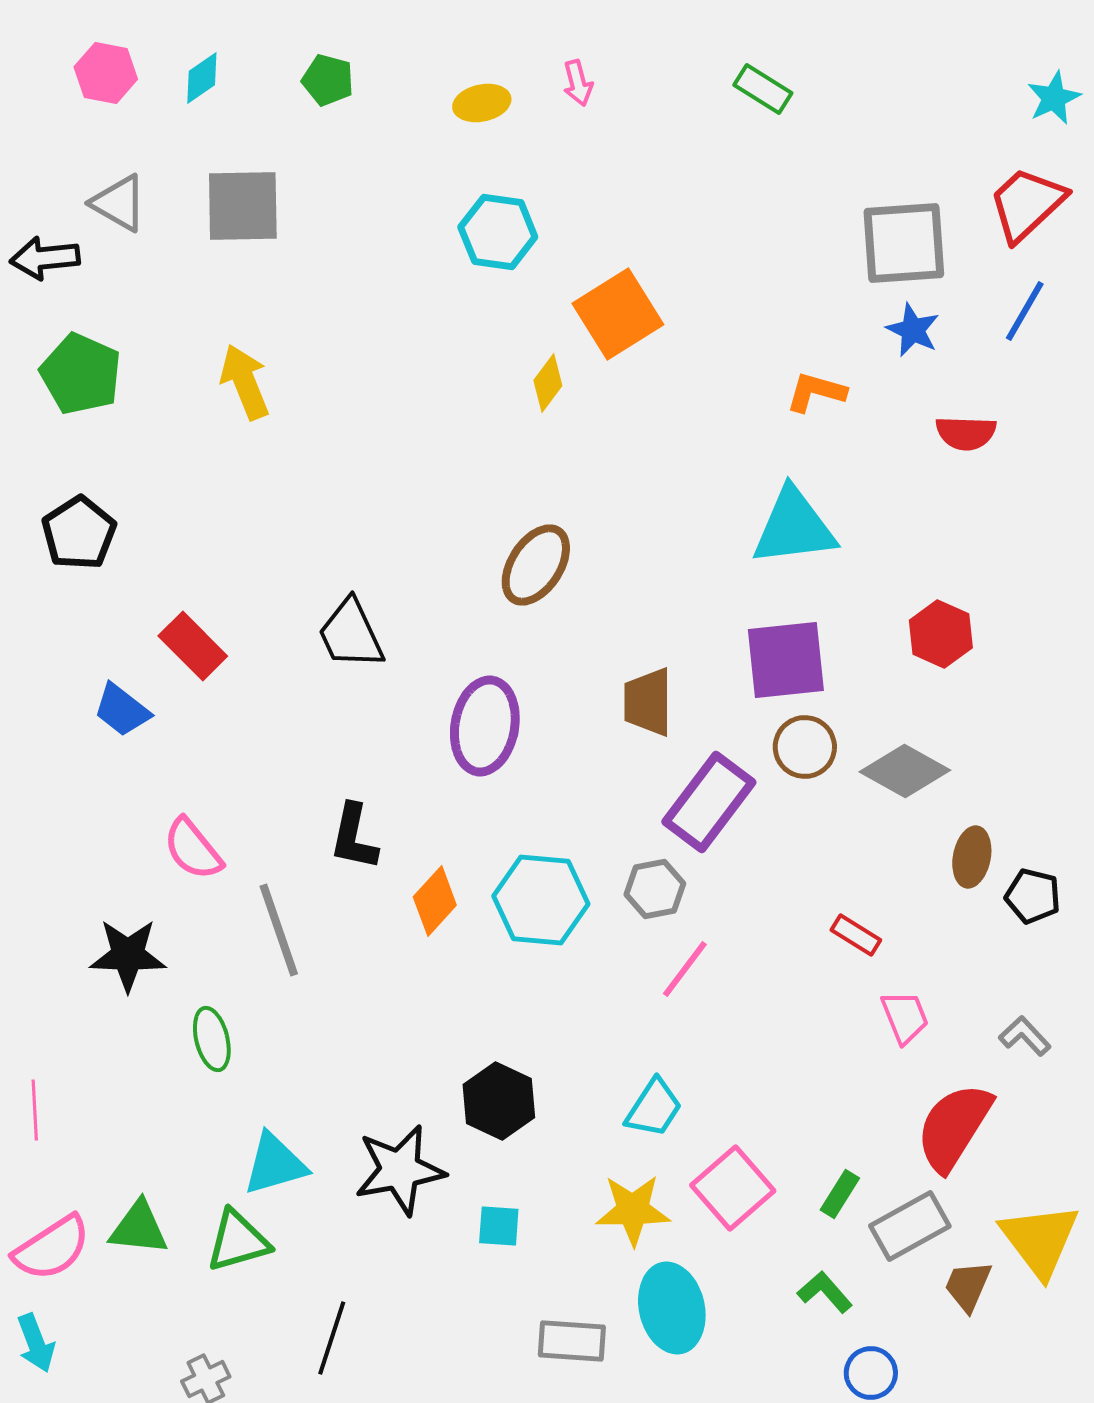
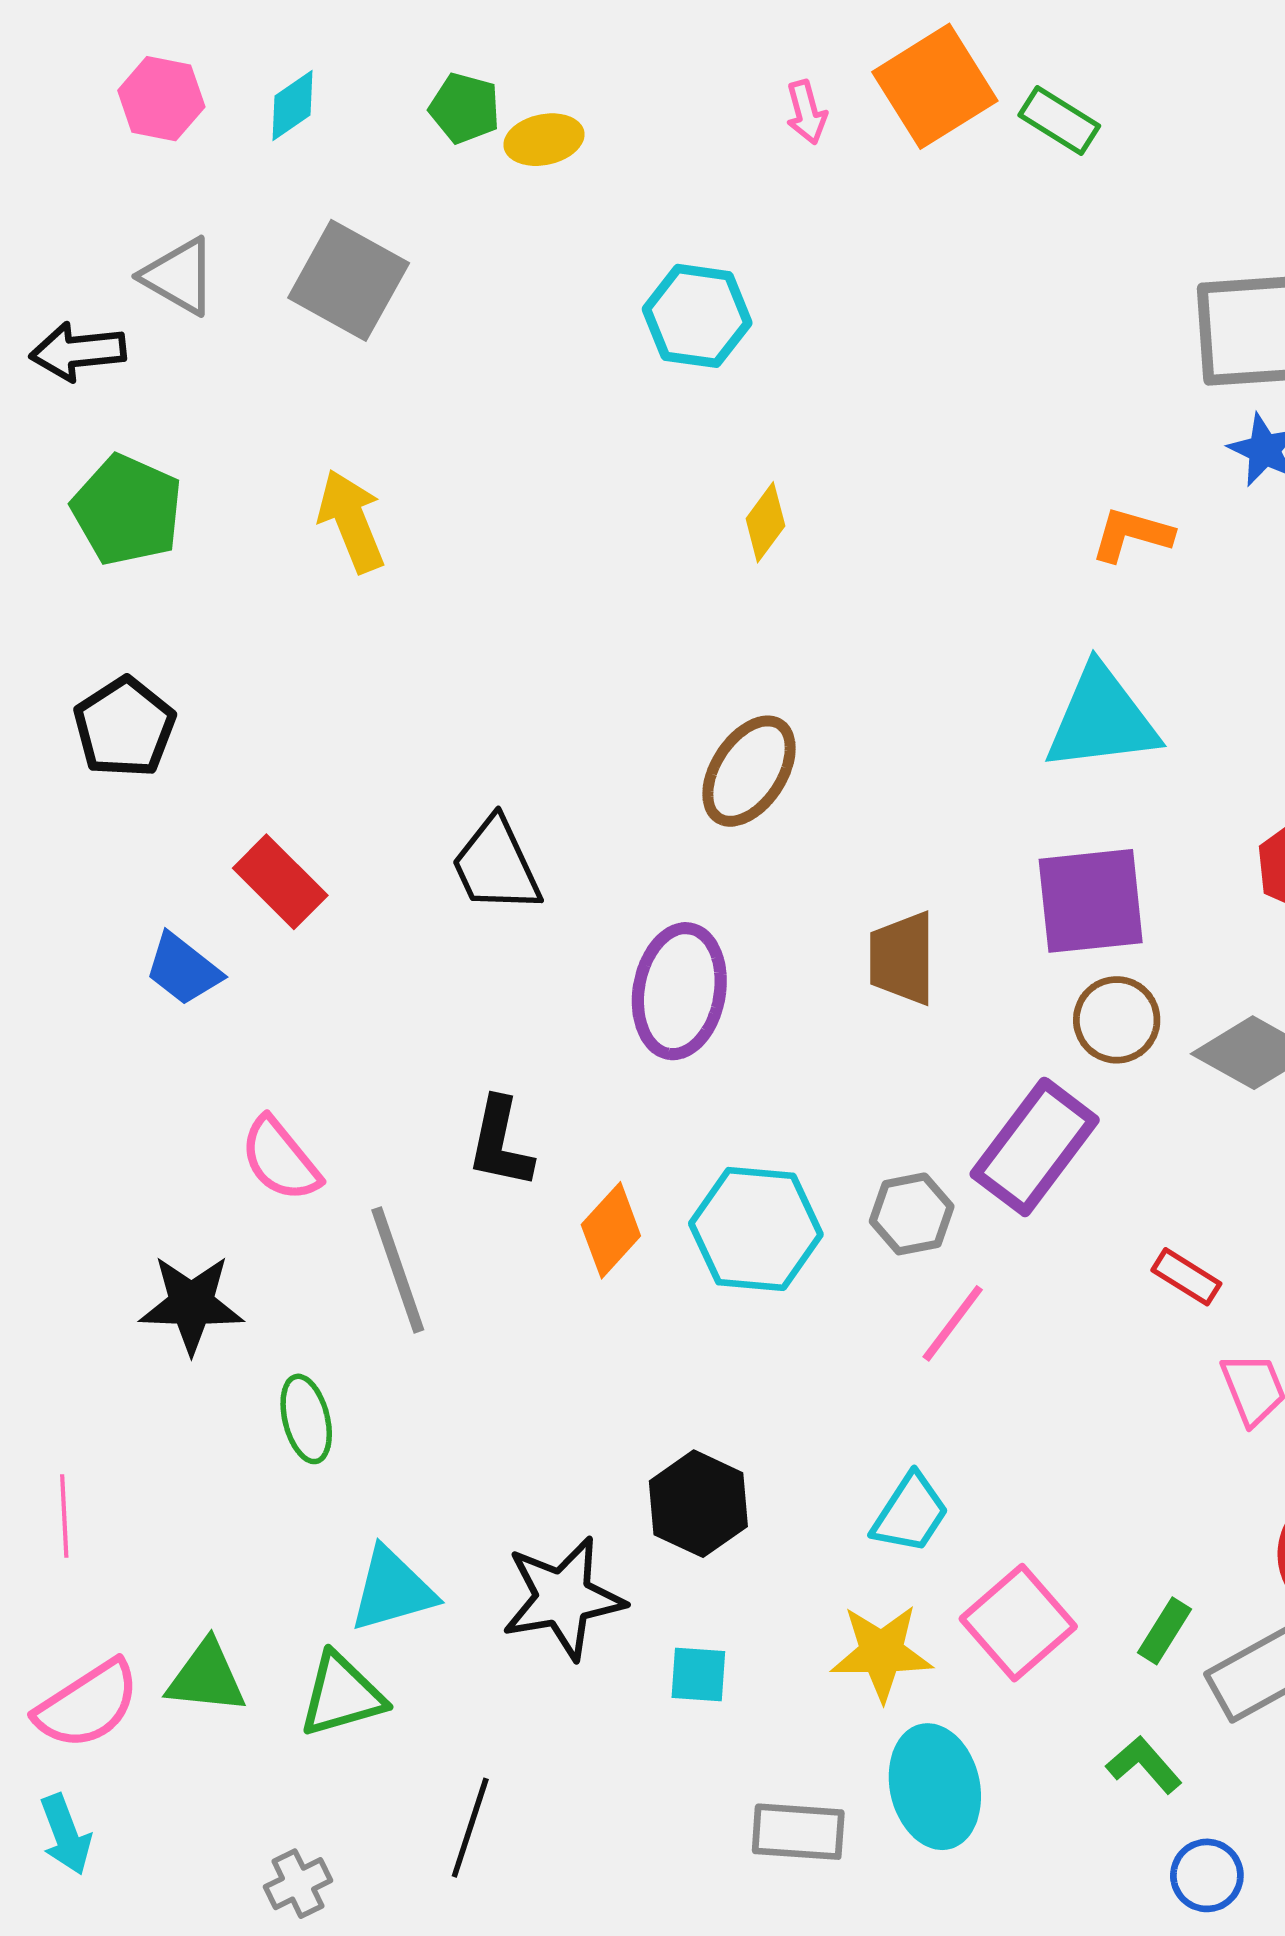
yellow ellipse: (482, 103) -> (544, 140), moved
gray square: (243, 206) -> (349, 280), turned 30
orange square: (618, 314) -> (935, 86), moved
purple rectangle: (709, 802) -> (1035, 1147), moved

